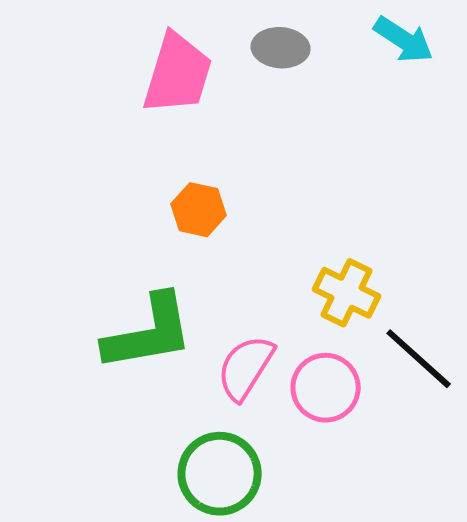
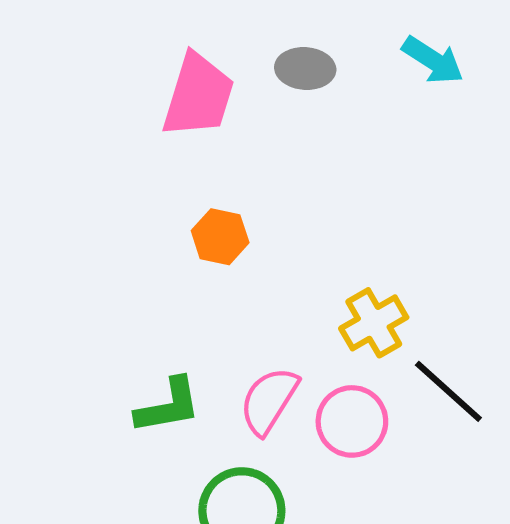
yellow cross: (347, 293) -> (374, 323), turned 34
green L-shape: (149, 333) -> (168, 406), moved, size x0.7

